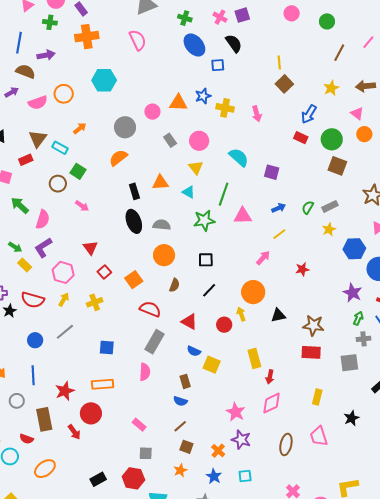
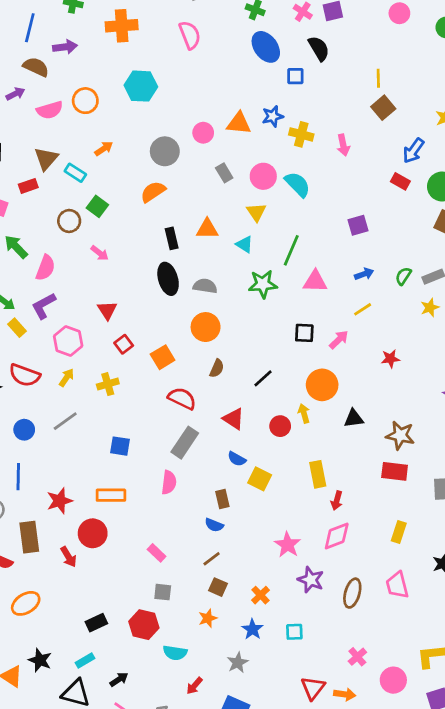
cyan semicircle: (239, 157) -> (298, 184), moved
purple square: (272, 172) -> (358, 225), turned -35
black square: (206, 260) -> (304, 333), moved
purple star: (241, 440) -> (311, 580), moved

